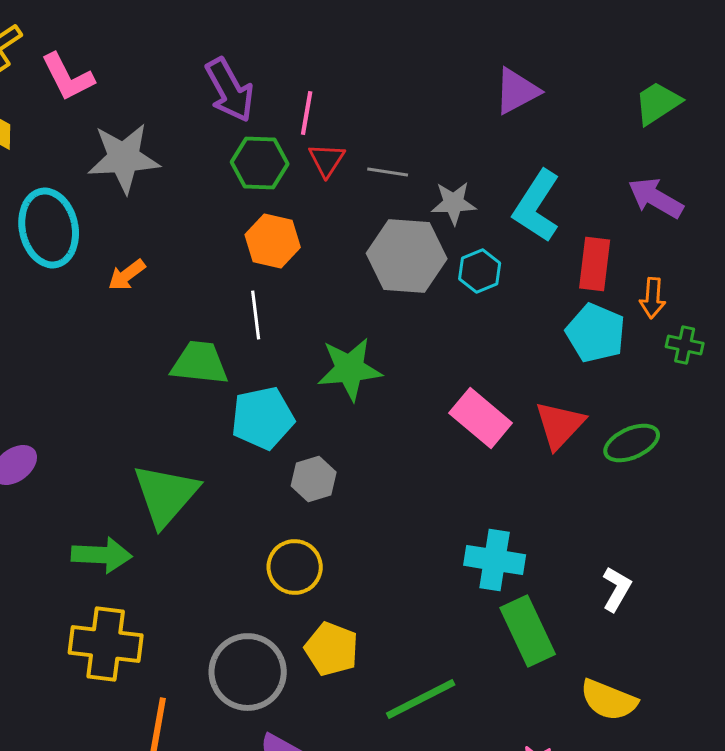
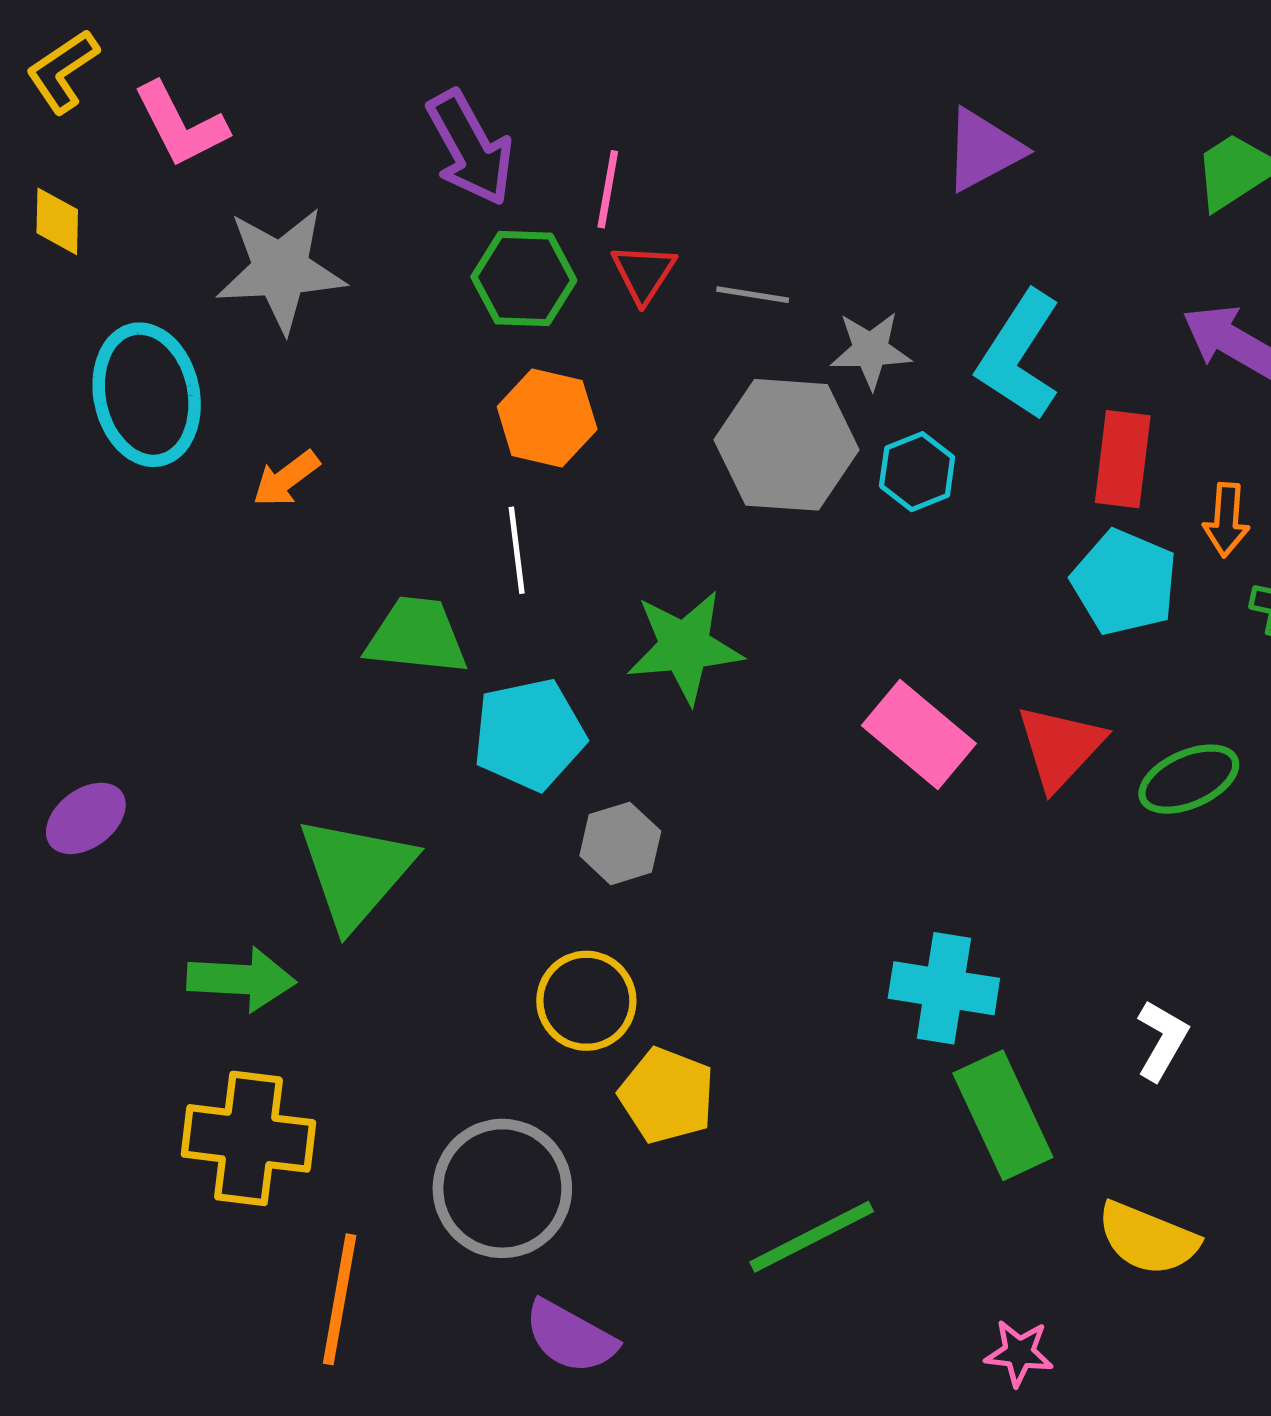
yellow pentagon: (332, 649) -> (667, 1096), moved

